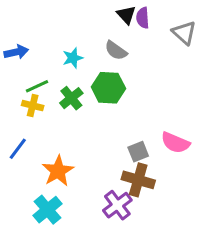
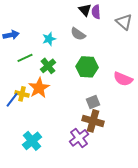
green hexagon: (108, 88) -> (87, 67), moved
yellow cross: (33, 106) -> (22, 94), moved
pink semicircle: (175, 143) -> (123, 79), moved
orange star: (58, 171) -> (39, 88), moved

